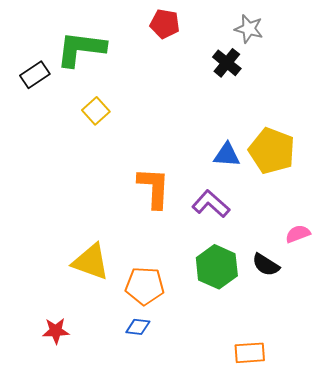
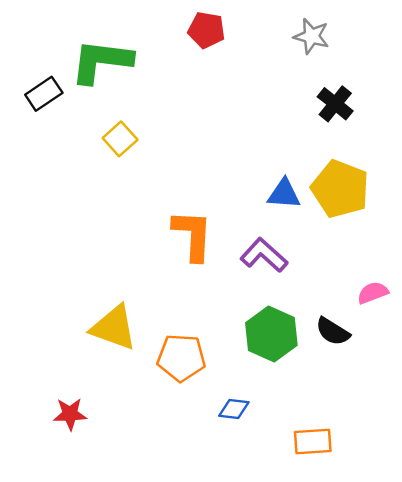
black cross: (227, 63) -> (335, 104), moved
blue diamond: (138, 327) -> (234, 409), moved

